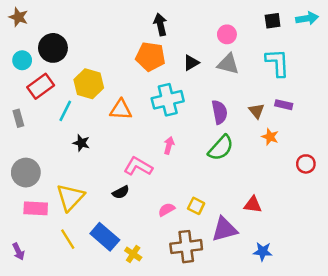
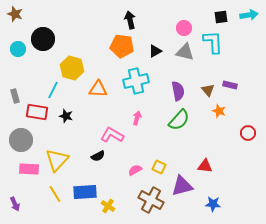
cyan L-shape: (278, 63) -> (213, 42), moved
red rectangle: (41, 86) -> (37, 112), moved, turned 45
blue rectangle: (105, 237) -> (85, 192), turned -45
brown cross: (186, 247) -> (151, 200), turned 35

